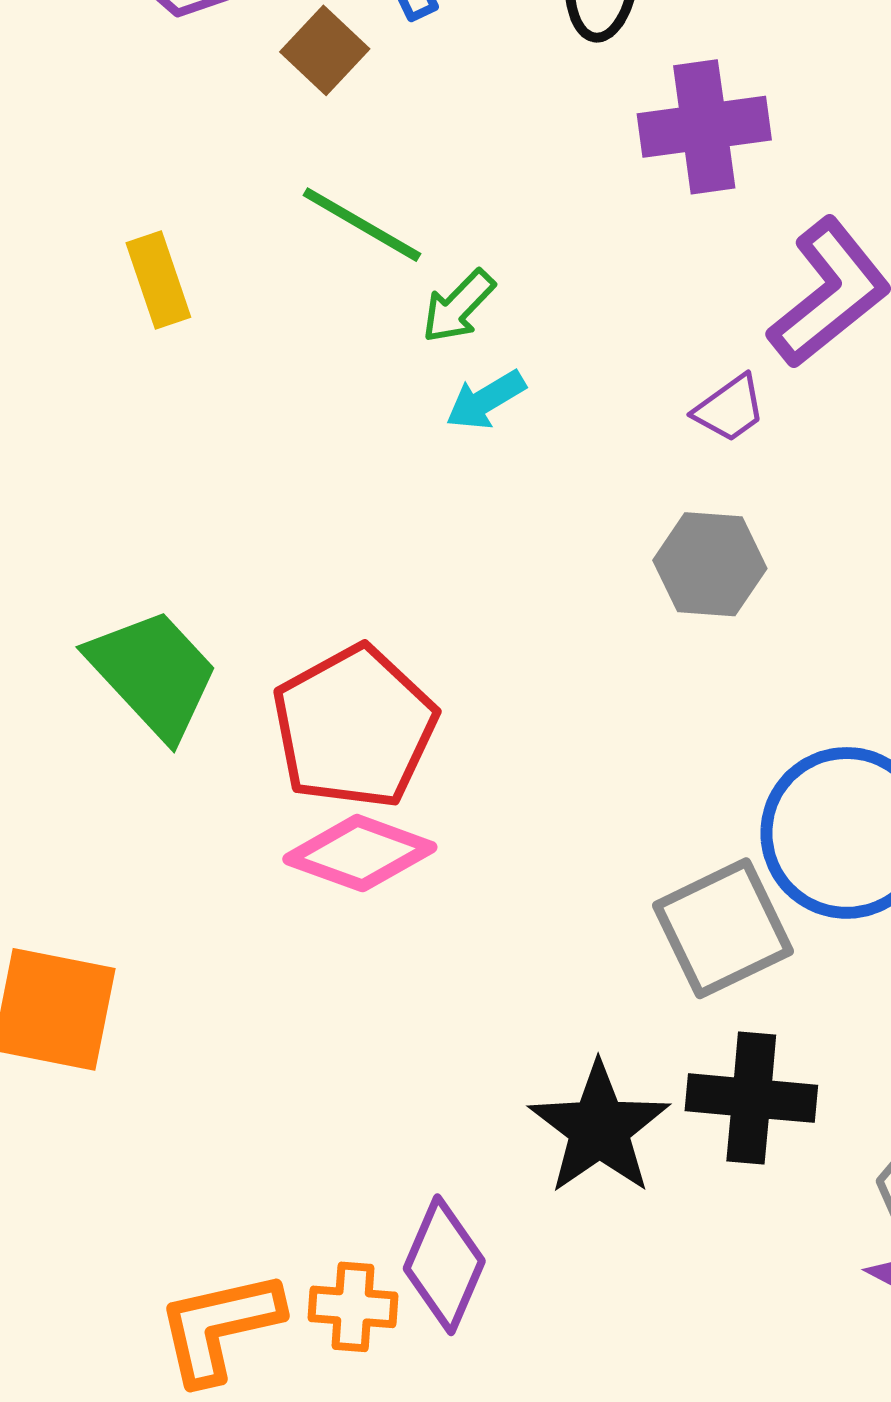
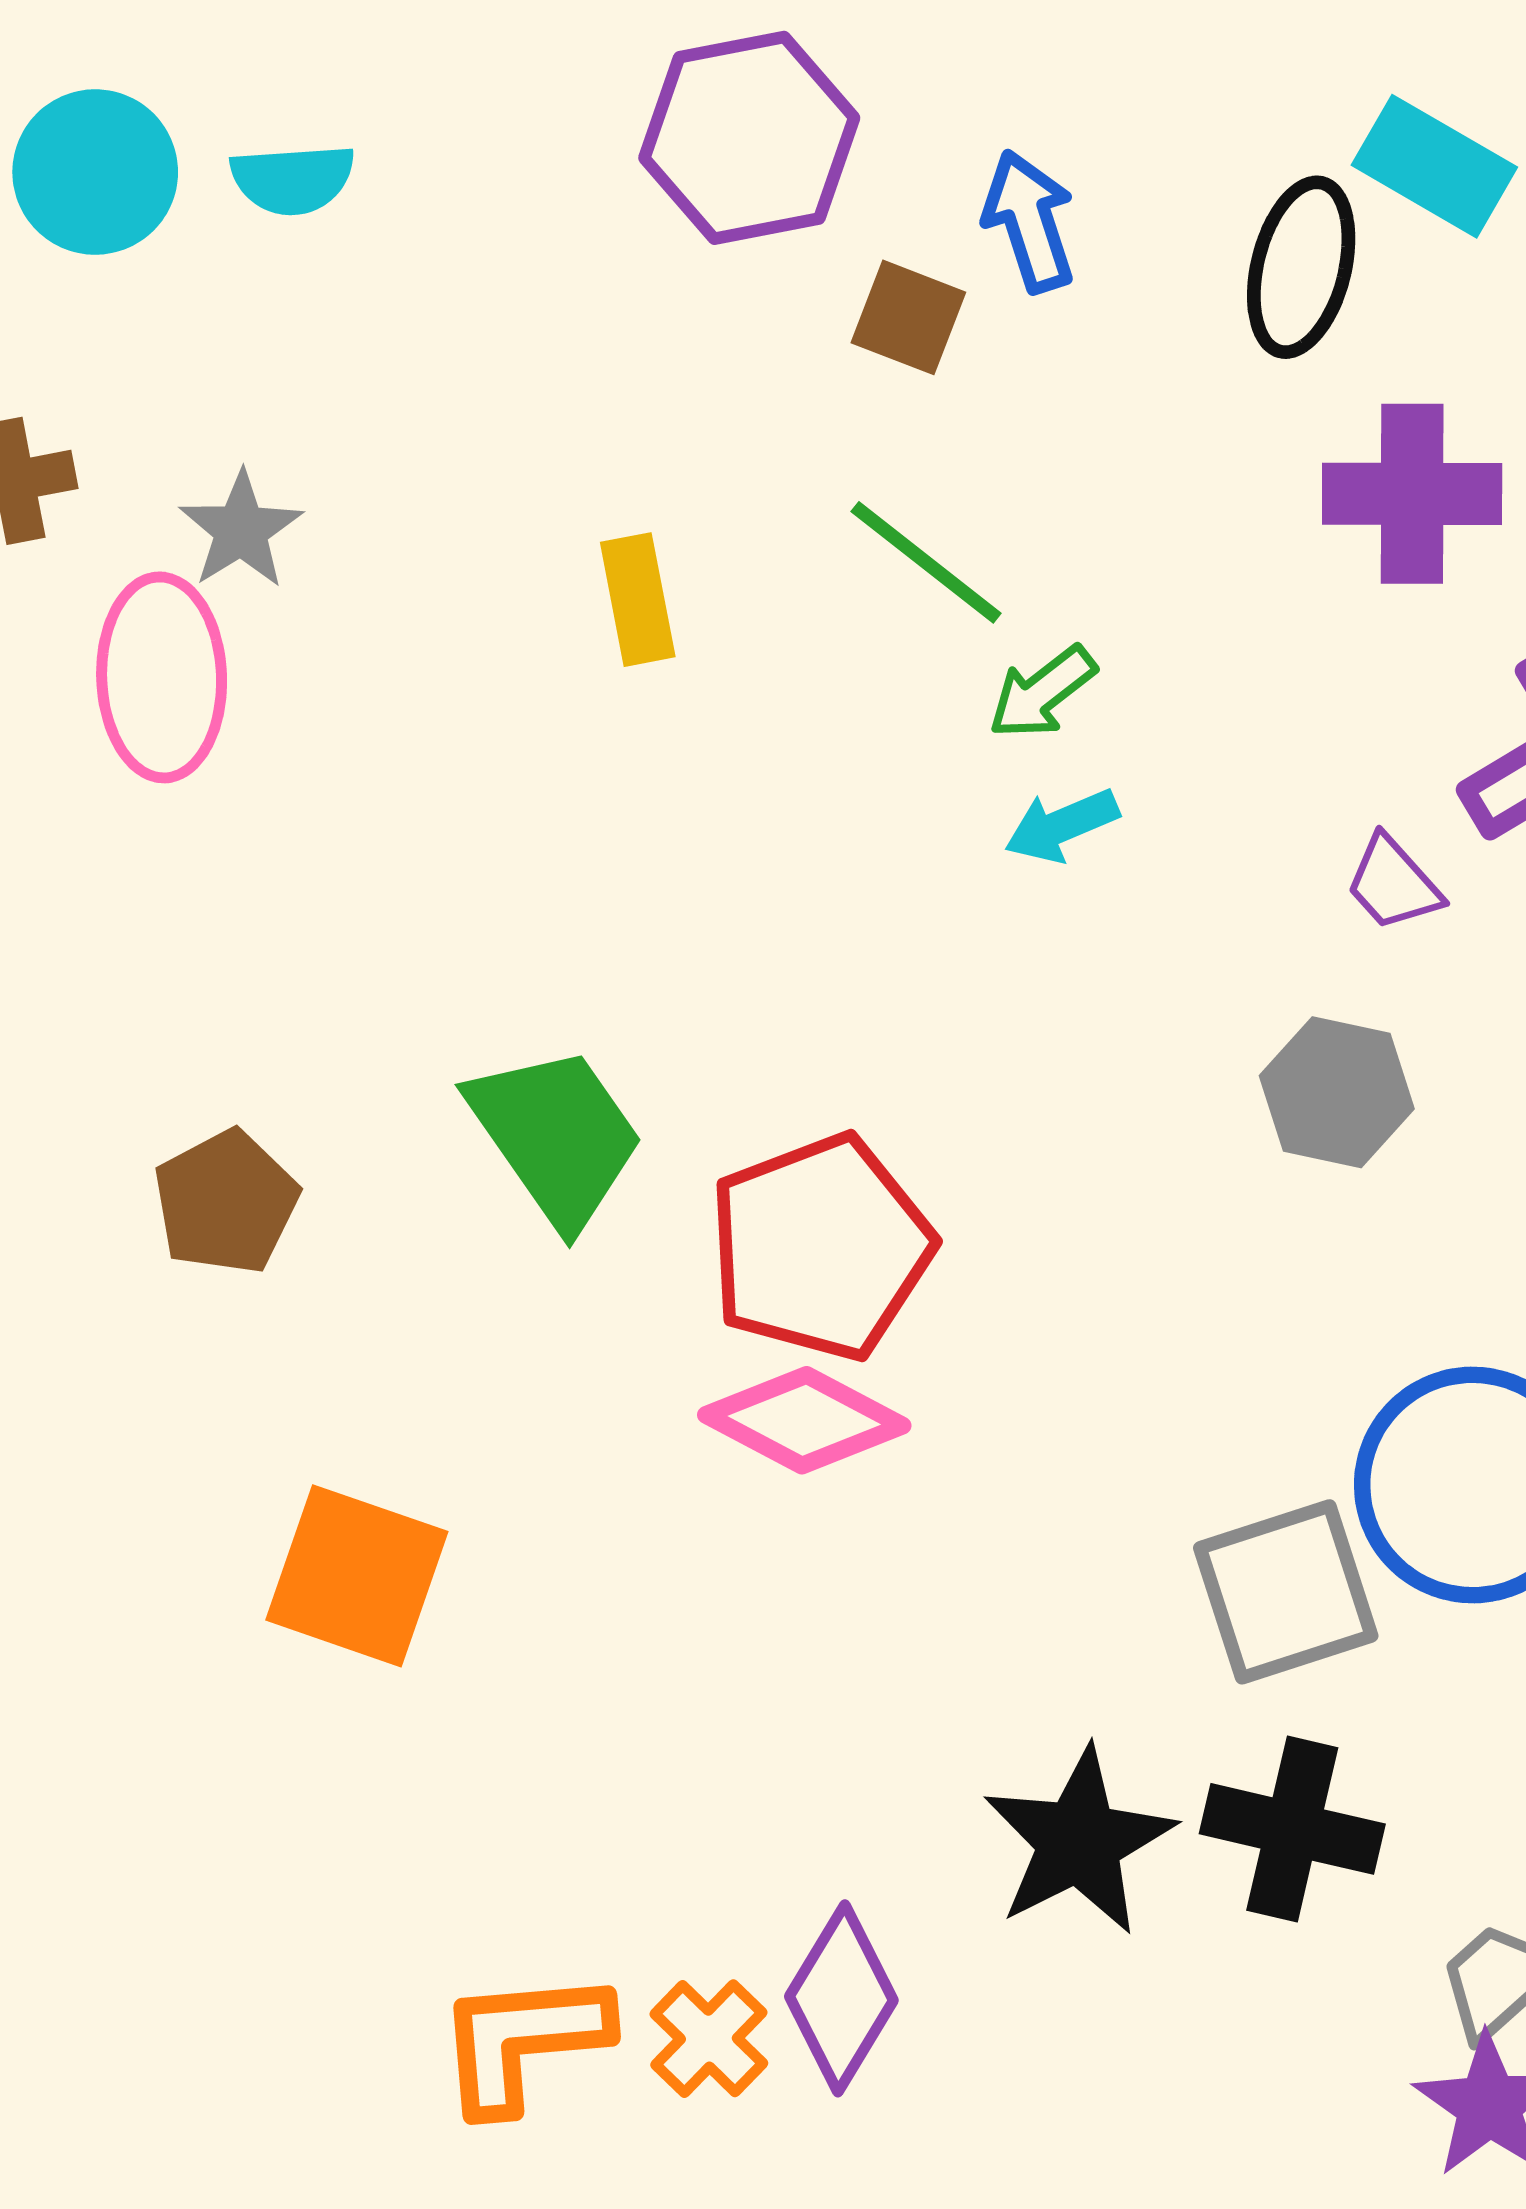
brown square: (325, 50) -> (908, 317), turned -30
purple trapezoid: (730, 409) -> (1393, 883), turned 76
orange cross: (353, 1307) -> (709, 2039), turned 32

